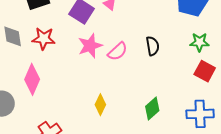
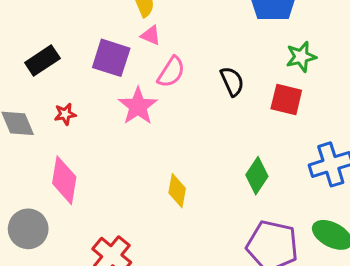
red star: (44, 39) -> (65, 114), size x0.6
pink semicircle: (118, 51) -> (171, 72), moved
red square: (205, 71) -> (286, 99), moved

